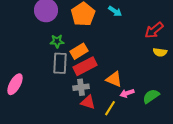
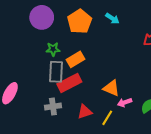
red rectangle: (85, 66) -> (69, 83), moved
gray cross: (81, 87) -> (53, 107), moved
red triangle: (88, 102) -> (85, 112), turned -35

